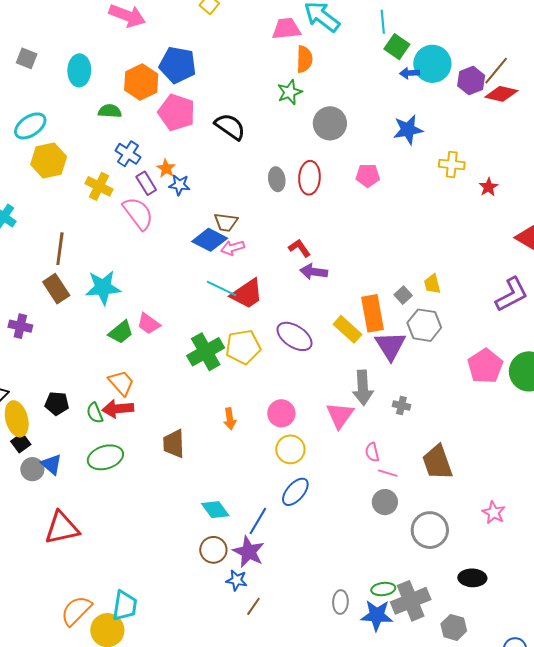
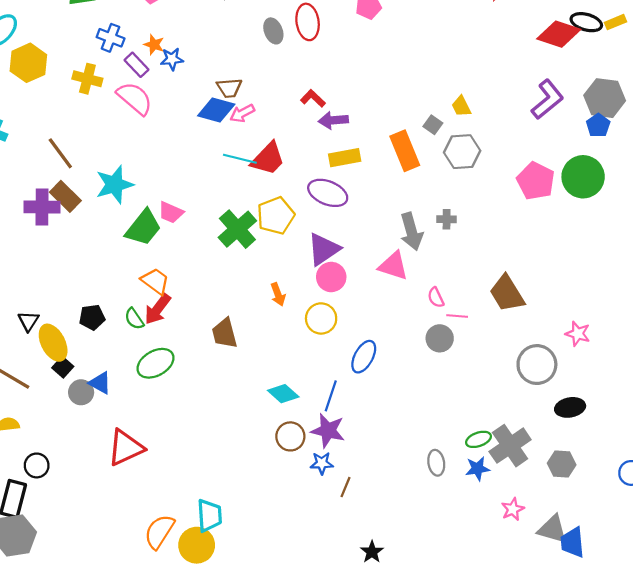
brown line: (60, 249) -> (60, 153), turned -32
purple cross: (20, 326) -> (42, 207), moved, size x1.4
yellow rectangle: (347, 329) -> (345, 158), moved, turned -40
green trapezoid: (121, 332) -> (143, 228), size x1.4
purple triangle: (390, 346) -> (324, 249), moved, turned 40
gray cross: (401, 405) -> (447, 219), moved
red arrow: (118, 409) -> (158, 309), turned -36
pink triangle: (340, 415) -> (393, 266), turned -36
yellow circle: (290, 449) -> (321, 318), moved
gray circle: (385, 502) -> (440, 338), moved
gray circle: (430, 530) -> (537, 365), moved
blue star: (377, 615) -> (478, 469), size x0.7

